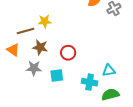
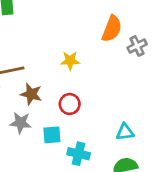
yellow star: (45, 21) -> (70, 61), moved
cyan cross: (90, 82) -> (79, 154), moved

